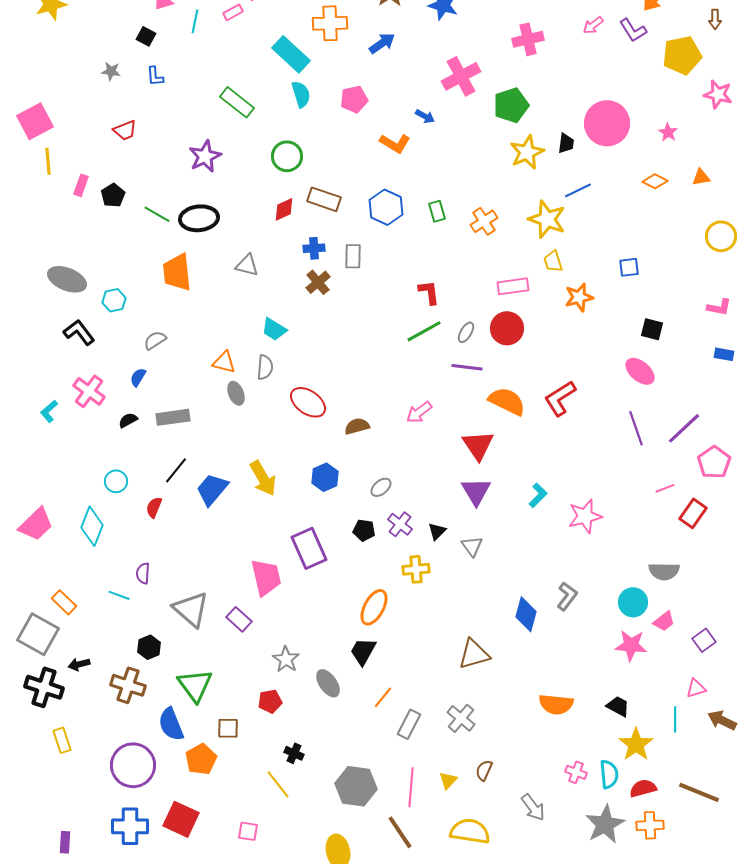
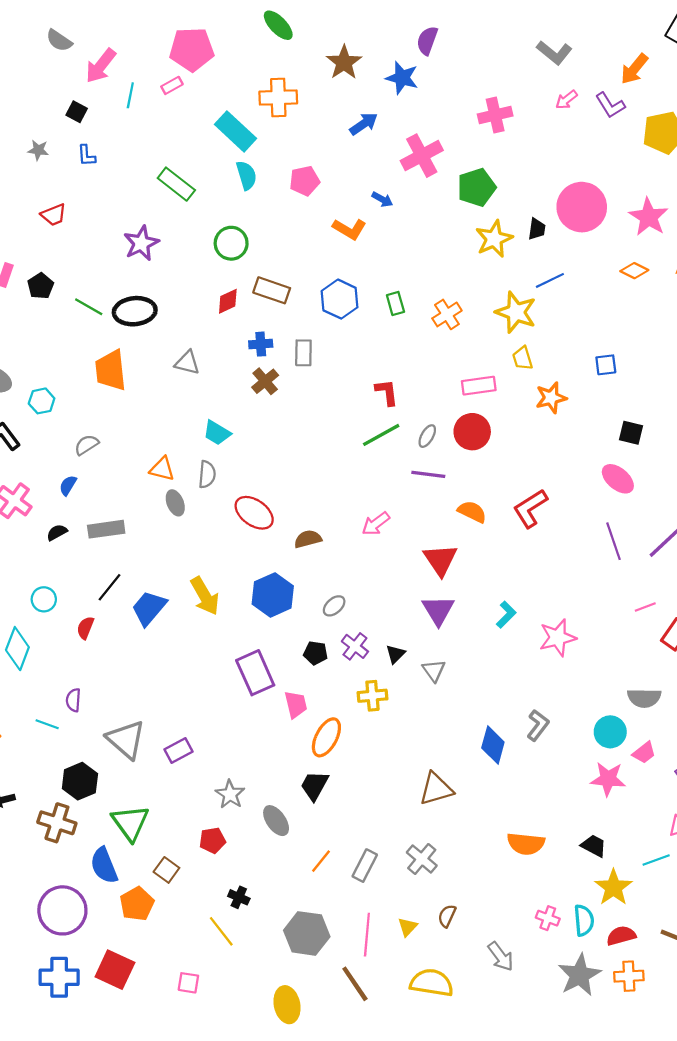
blue arrow: (382, 43) -> (364, 124), moved
pink star: (668, 132) -> (649, 217), size x1.8
orange semicircle: (507, 401) -> (472, 512), size x0.7
blue hexagon: (325, 477) -> (273, 595), size x1.4
pink trapezoid: (266, 577) -> (296, 704), moved, size x0.7
purple rectangle: (239, 619) -> (179, 750), turned -70
black hexagon: (149, 647) -> (80, 781), size x1.4
orange line: (383, 697) -> (321, 861), moved
cyan line: (675, 719) -> (656, 860), turned 70
brown square: (228, 728) -> (166, 870), turned 35

